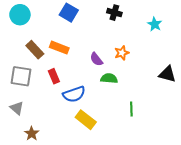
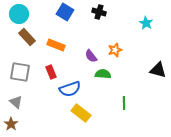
black cross: (114, 13) -> (99, 12), moved
brown rectangle: (35, 50) -> (27, 37), moved
brown star: (32, 133) -> (11, 124), moved

